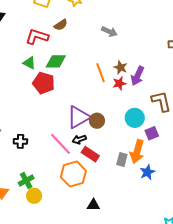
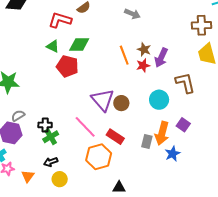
purple triangle: (78, 117) -> (103, 100), turned -40
purple square: (152, 133) -> (183, 125), moved, turned -32
black arrow: (79, 139) -> (51, 162), moved
green cross: (26, 181) -> (51, 137), moved

